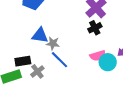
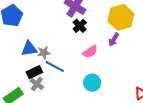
black rectangle: (23, 61) -> (34, 72), moved
cyan circle: (108, 62) -> (92, 83), moved

